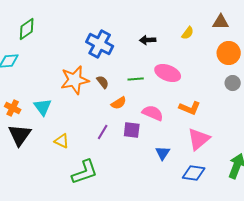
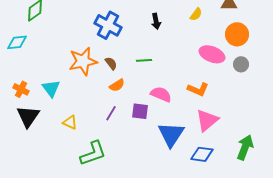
black arrow: (148, 40) -> (156, 21), turned -98
pink ellipse: (168, 73) -> (212, 54), moved
orange semicircle: (119, 103) -> (117, 85), moved
blue triangle: (163, 153) -> (171, 134), size x1.8

